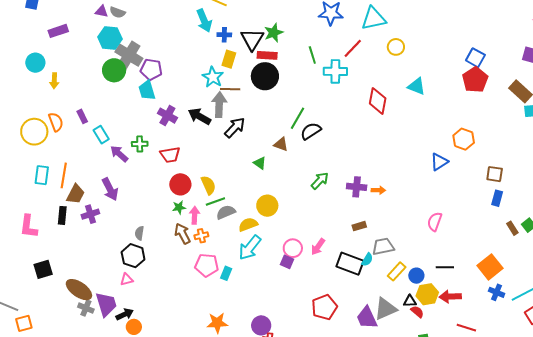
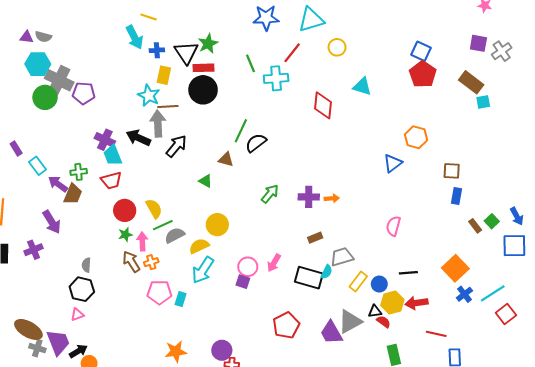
cyan trapezoid: (147, 90) -> (113, 155), moved
brown trapezoid: (76, 194) -> (73, 194), moved
blue cross: (497, 292) -> (464, 294), turned 35

